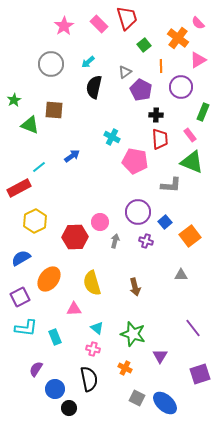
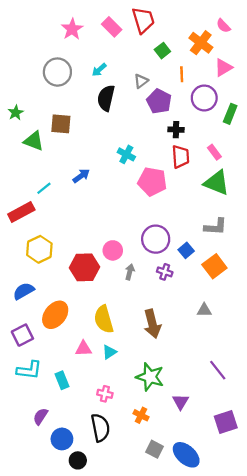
green rectangle: (203, 112) -> (230, 114), moved
gray L-shape: (171, 185) -> (216, 227), moved
brown arrow: (135, 287) -> (152, 324), size x1.4
cyan triangle: (97, 328) -> (109, 352), moved, turned 48

